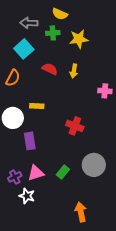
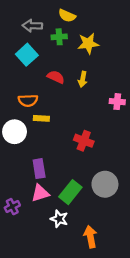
orange semicircle: (13, 78) -> (28, 100), moved, turned 60
purple rectangle: (30, 141) -> (39, 169), moved
green rectangle: (63, 172) -> (70, 192), size x1.5
purple cross: (15, 177) -> (12, 207), moved
white star: (27, 196) -> (59, 219), moved

